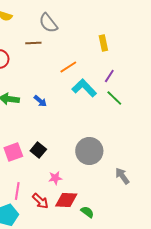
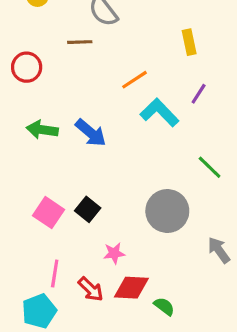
green line: (114, 98) -> (210, 167), moved
blue arrow: (40, 101) -> (91, 133), size x1.5
pink square: (13, 152) -> (48, 213), turned -36

